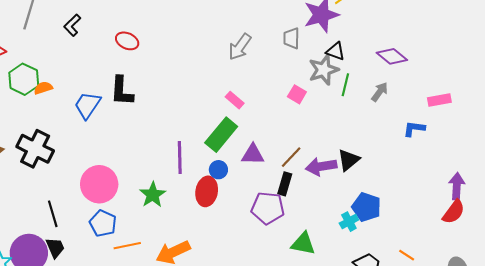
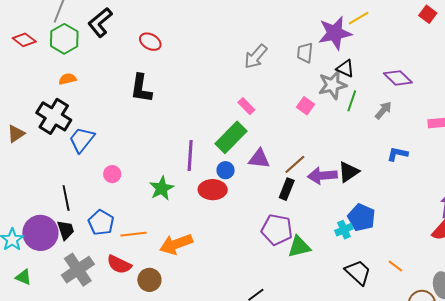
black L-shape: (72, 25) -> (100, 22), size x1.4
green hexagon: (24, 79) -> (64, 39), moved
blue trapezoid: (87, 105) -> (82, 140), moved
blue L-shape: (414, 129) -> (397, 154), moved
black cross: (35, 149) -> (54, 116), moved
pink circle: (99, 184) -> (112, 174), size x0.5
red ellipse: (207, 191) -> (213, 190), turned 76
purple pentagon: (268, 208) -> (277, 230), moved
blue pentagon: (103, 223) -> (101, 223), moved
green triangle: (303, 244) -> (299, 247), turned -30

